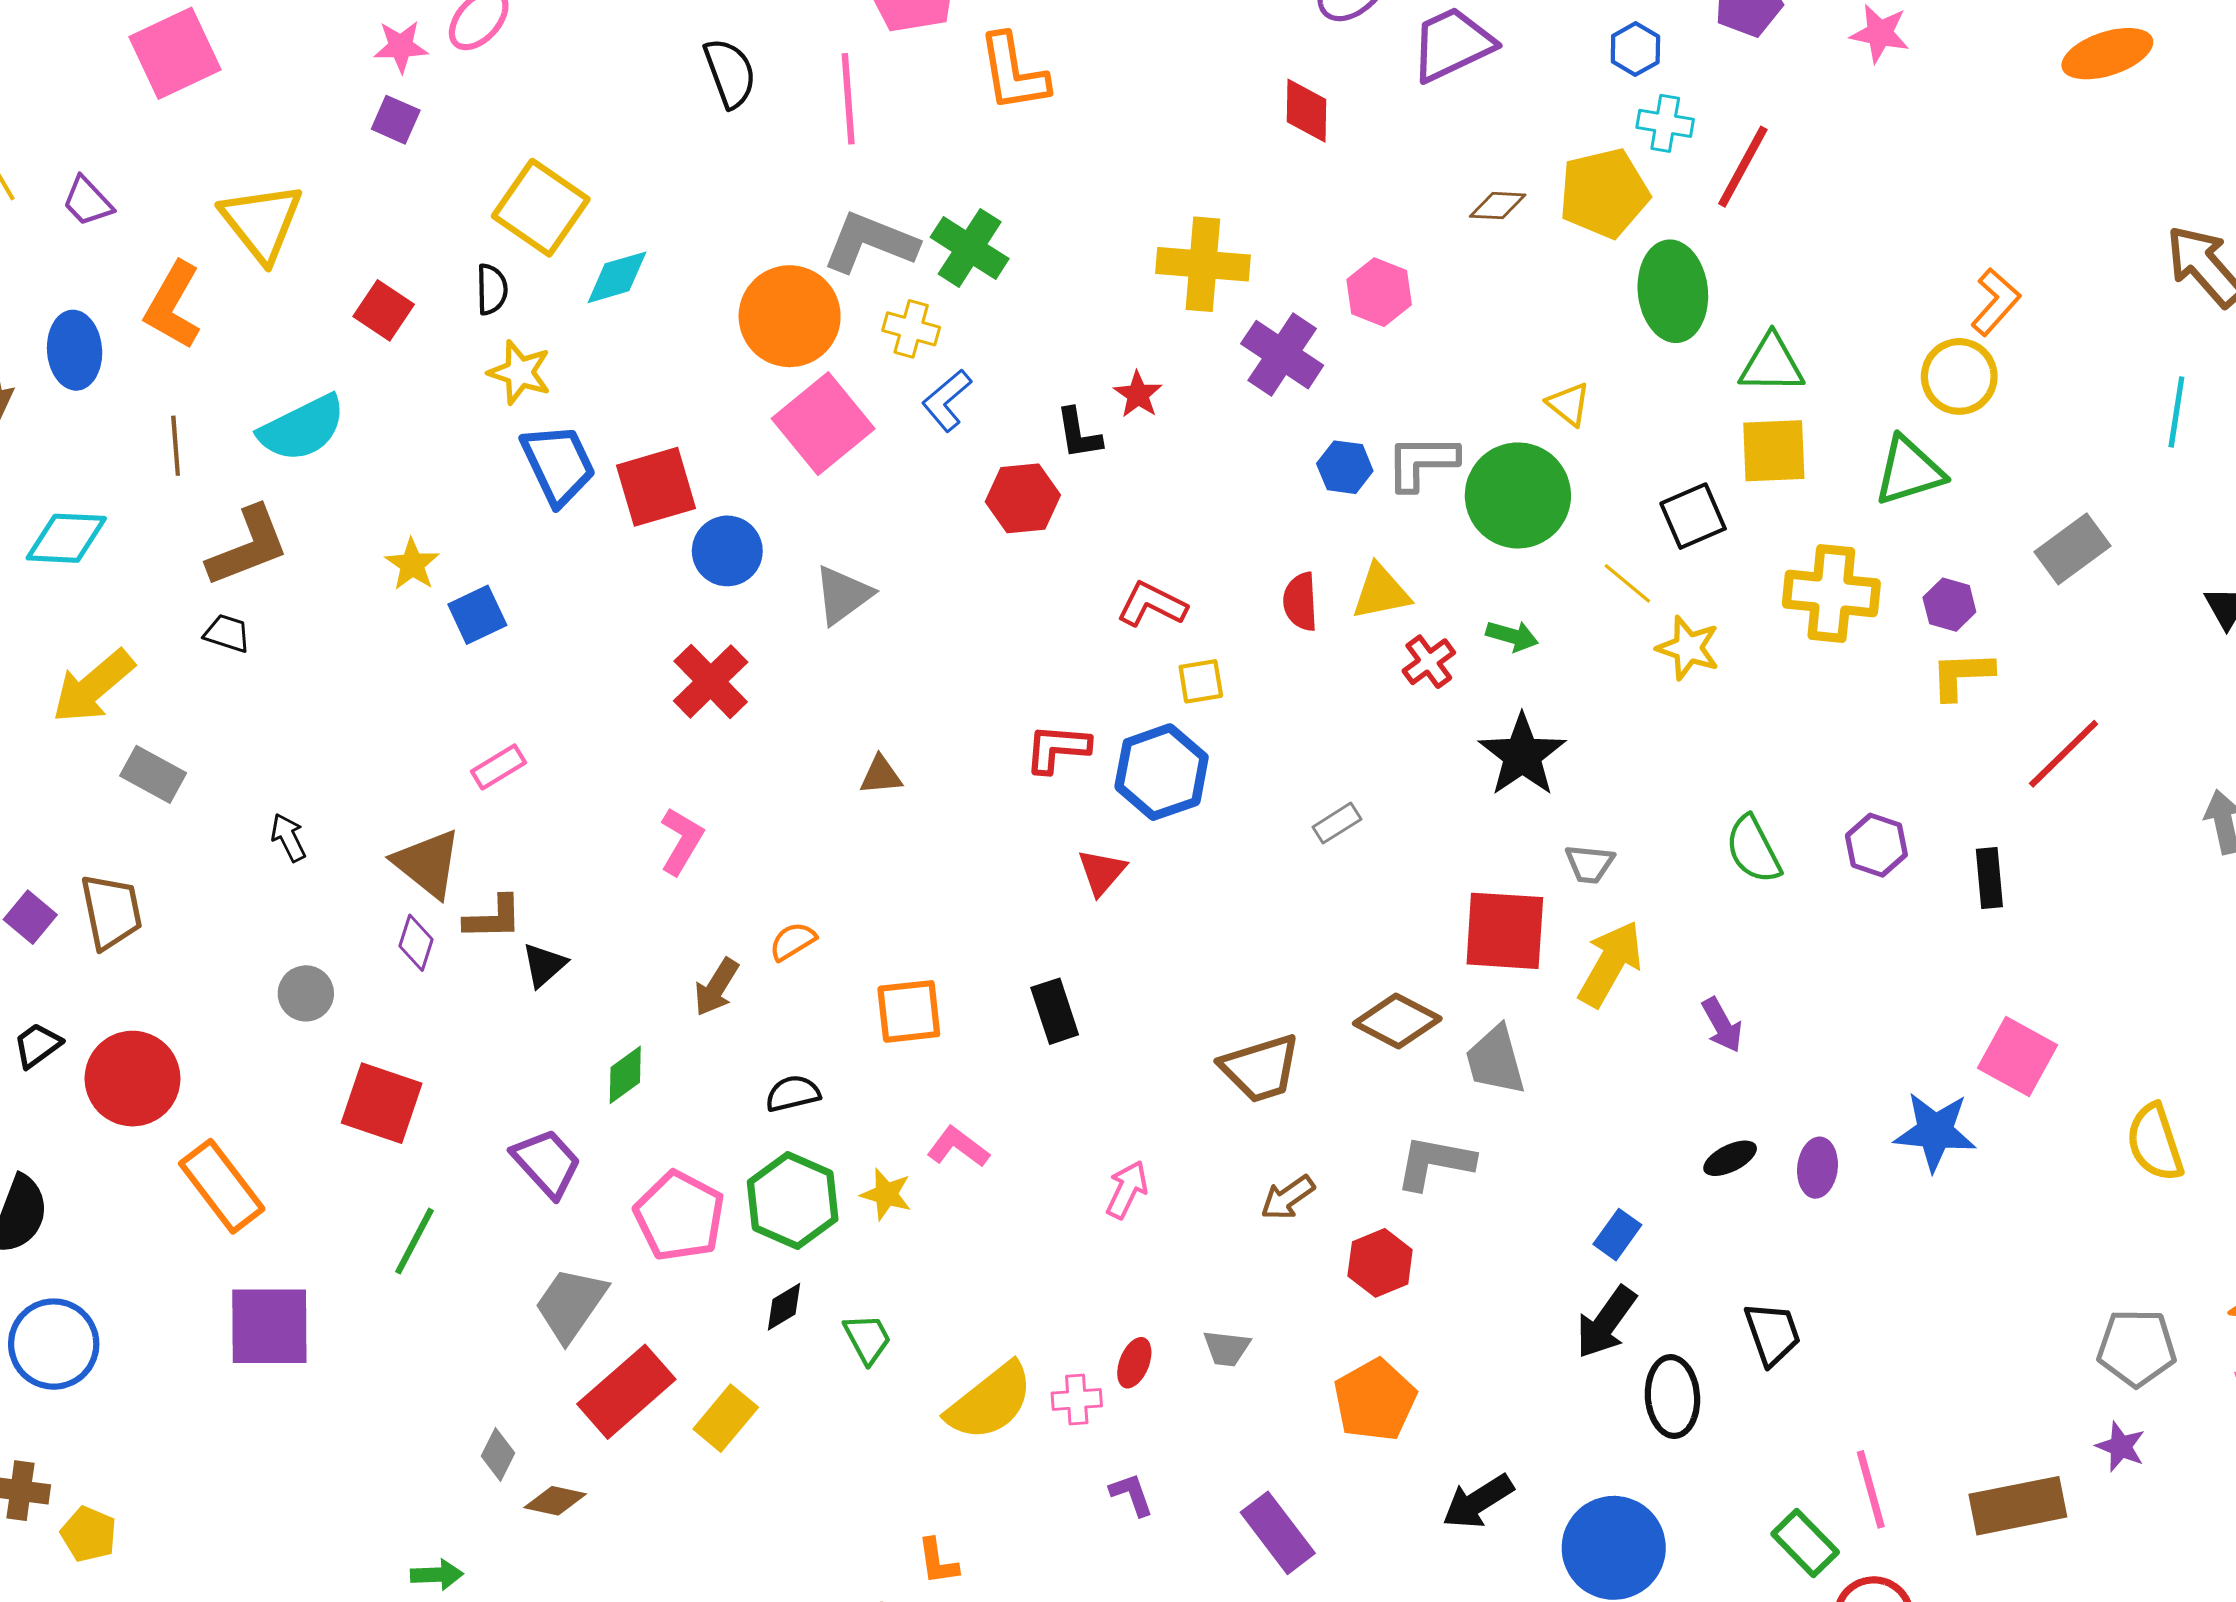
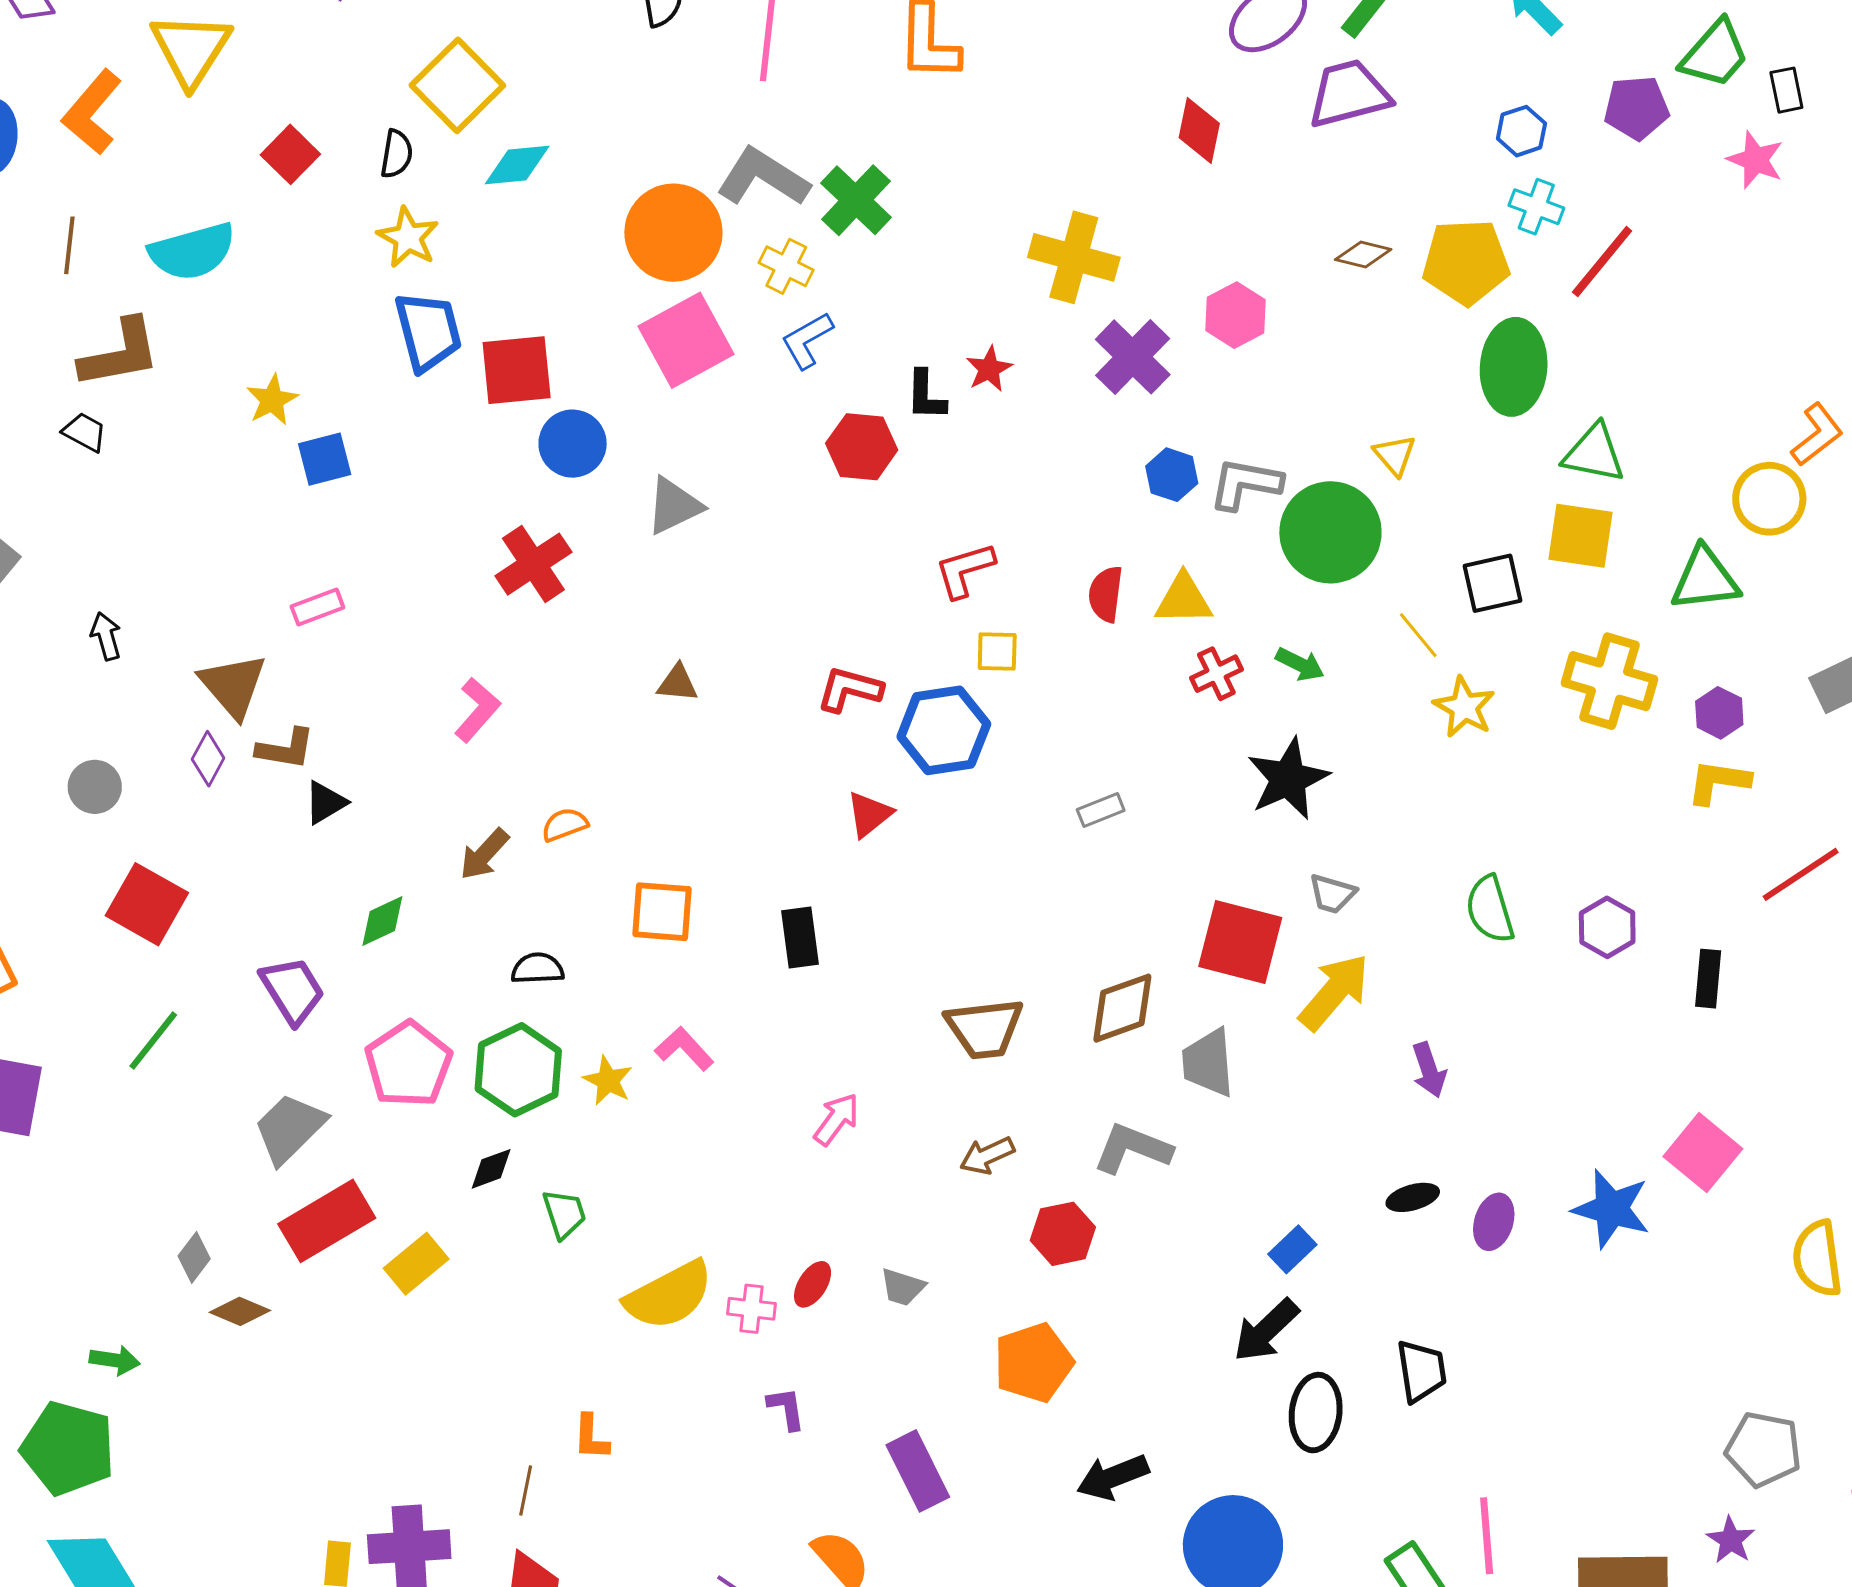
red L-shape: (1152, 604) -> (965, 570), turned -54
brown diamond: (1397, 1021) -> (1122, 1008), turned -58

